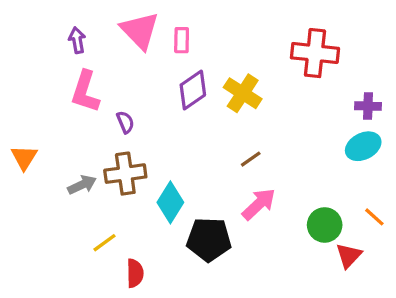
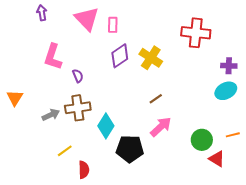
purple arrow: (77, 40) -> (42, 13), moved
orange line: (374, 217) -> (233, 135), turned -56
red triangle: (349, 256) -> (217, 159), turned -42

